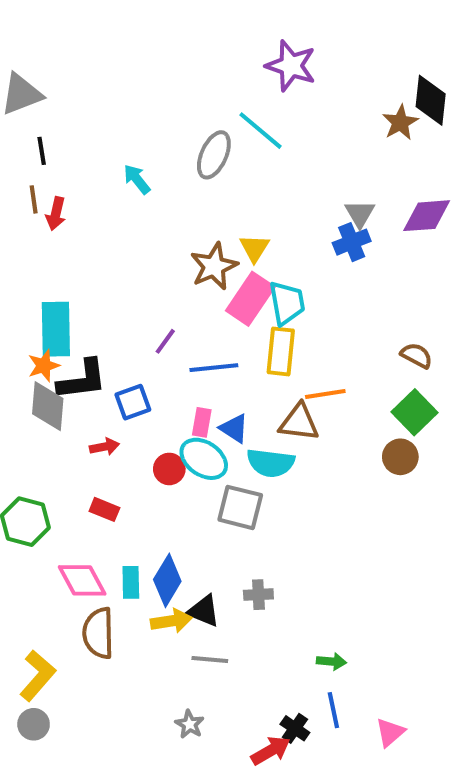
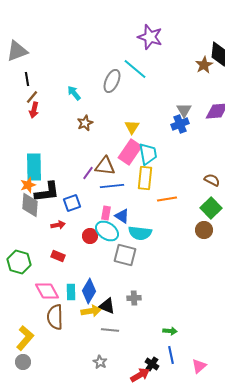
brown line: (34, 199) -> (32, 97), moved, turned 48
brown star: (214, 266) -> (85, 123), moved, size x0.7
brown triangle: (299, 422) -> (105, 166), moved

